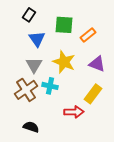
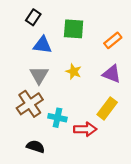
orange rectangle: (88, 35) -> (113, 40), moved
blue triangle: (37, 39) -> (42, 45), turned -48
yellow star: (64, 62) -> (74, 72), size x0.6
cyan cross: (50, 86) -> (57, 118), moved

